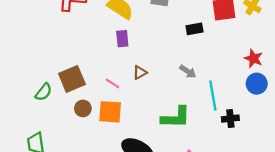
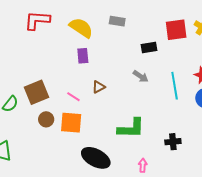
gray arrow: (188, 71) -> (141, 76), moved
cyan line: (213, 96) -> (175, 86), moved
black cross: (230, 119) -> (173, 142), moved

